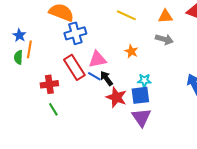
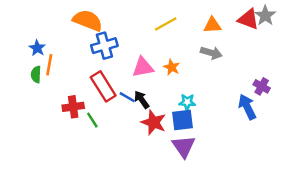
yellow line: (126, 15) -> (166, 24), turned -54
pink triangle: (97, 59) -> (143, 67), moved
green line: (53, 109) -> (92, 120), moved

